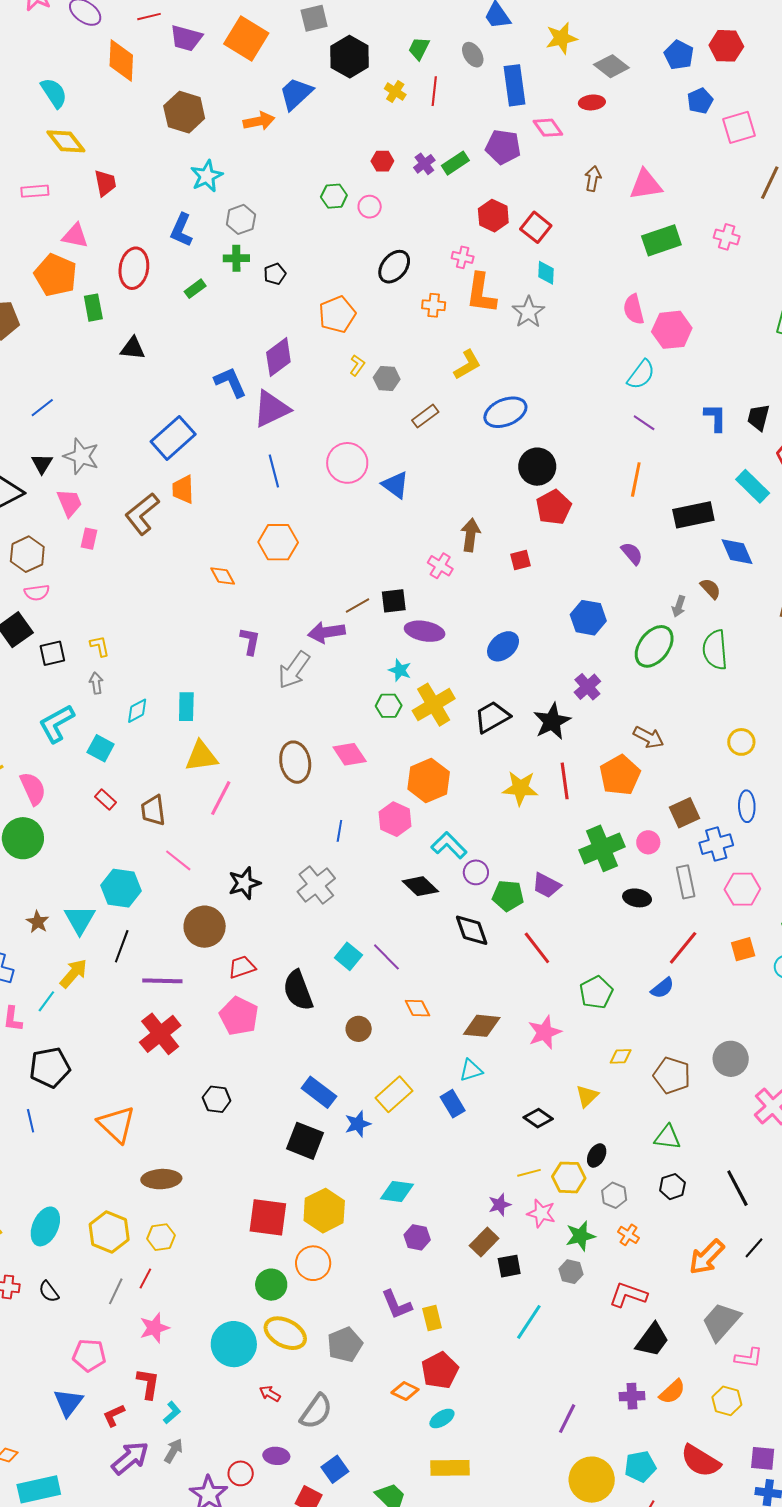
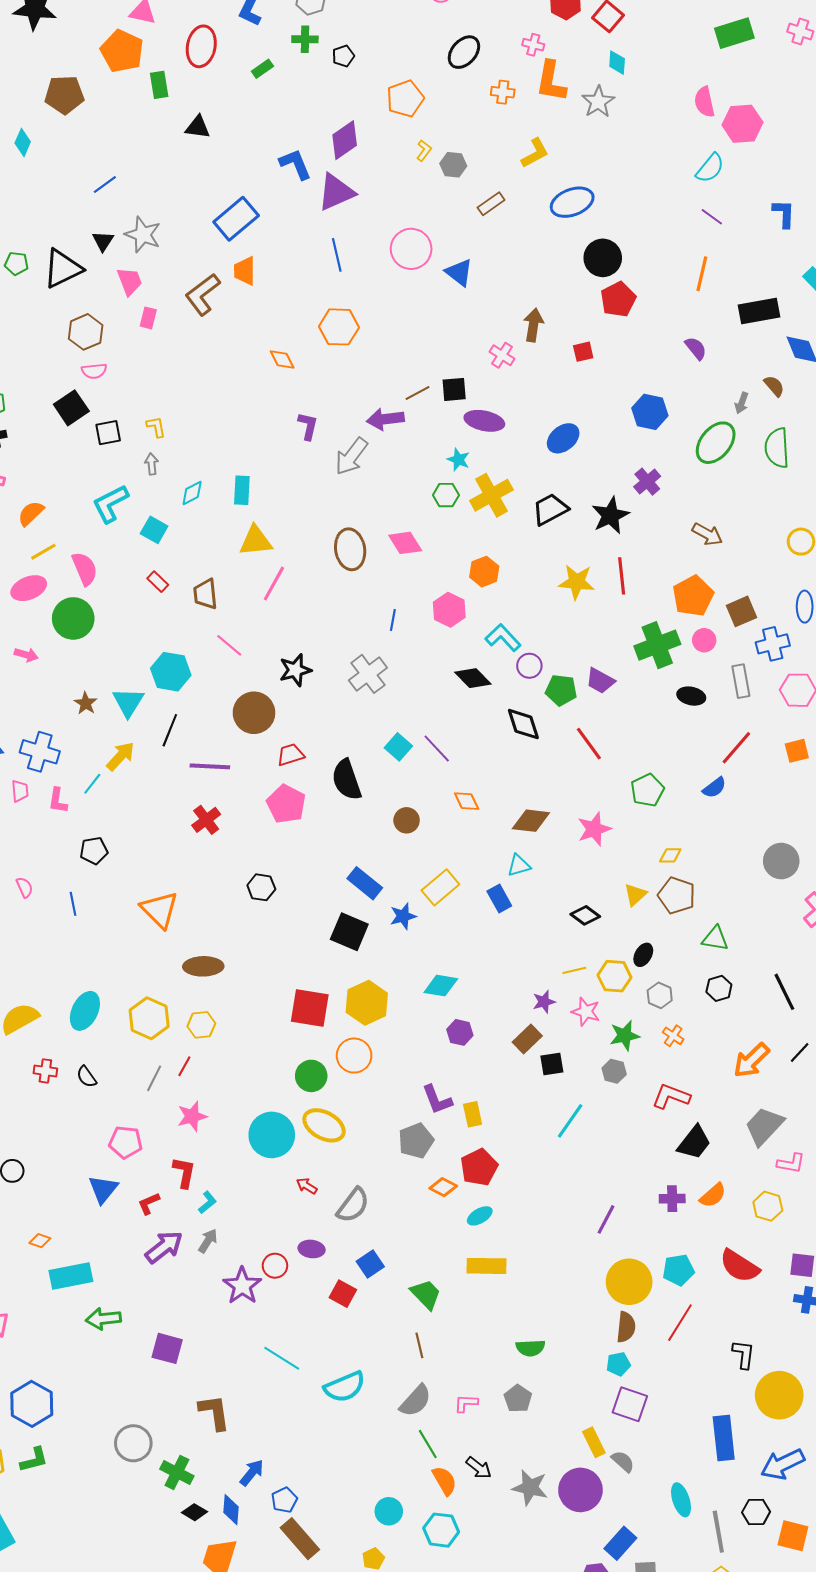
orange pentagon: (620, 775) -> (693, 596), moved
orange hexagon: (429, 780) -> (484, 572), size x0.7
red cross: (160, 1034) -> (206, 820), size x0.7
black pentagon: (50, 1067) -> (94, 851), size x0.7
brown pentagon: (672, 1075) -> (677, 895), moved
gray pentagon: (345, 1345) -> (416, 1141), moved

